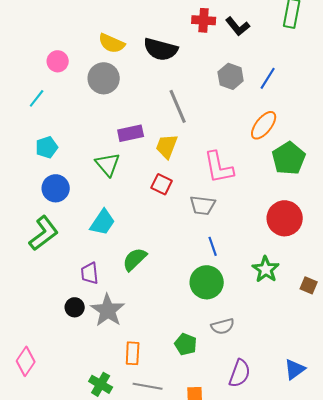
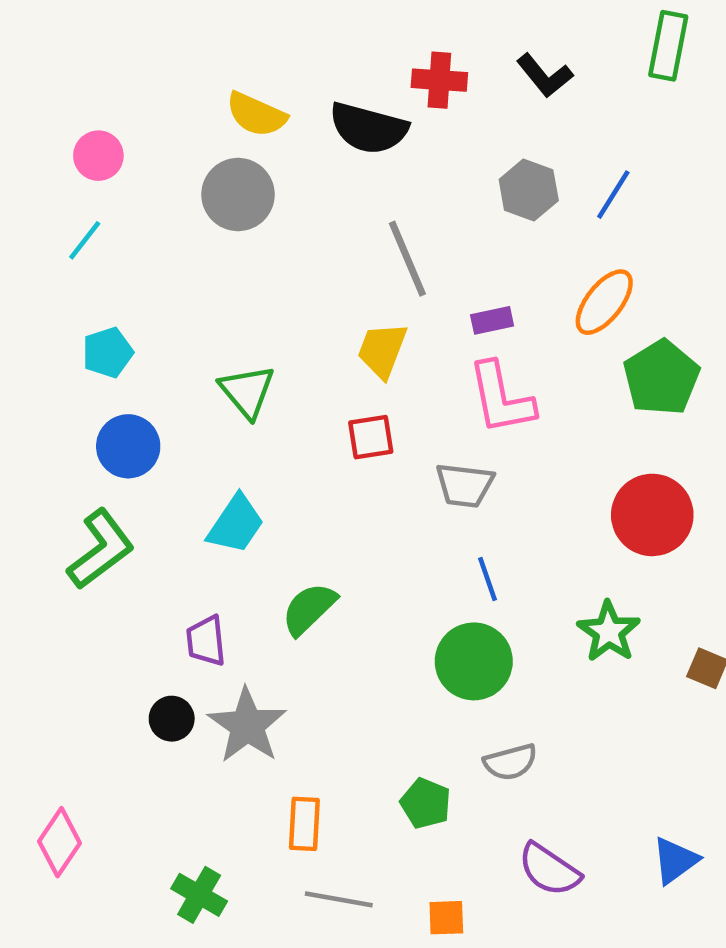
red cross: (204, 20) -> (439, 80), moved
pink circle: (58, 61) -> (98, 156), moved
purple rectangle: (131, 133) -> (492, 320), moved, size x0.7
red square: (162, 184) -> (371, 437), turned -35
purple semicircle: (240, 373) -> (549, 870), turned 104
green cross: (101, 384) -> (199, 895), moved

